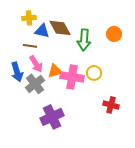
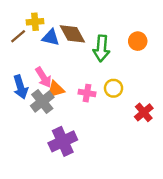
brown line: (30, 46) -> (18, 36), moved, turned -48
orange triangle: (55, 71) -> (56, 89), moved
pink cross: (72, 77) -> (87, 93), size x0.6
red cross: (111, 105) -> (144, 112), moved, turned 35

